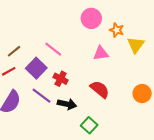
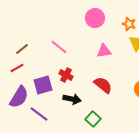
orange star: (117, 30) -> (129, 24), moved
purple square: (36, 68) -> (43, 85), moved, turned 30
purple line: (42, 96) -> (39, 114), moved

